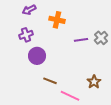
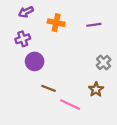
gray cross: (101, 38) -> (104, 63), moved
purple line: (81, 40) -> (94, 25), moved

